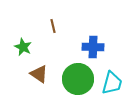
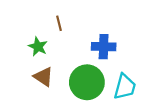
green star: (23, 47) -> (38, 47), moved

